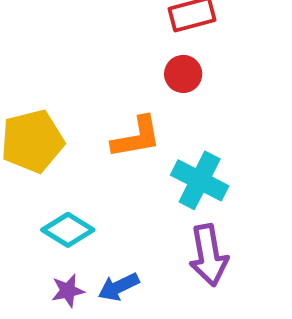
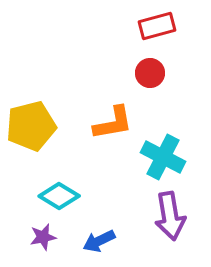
purple star: (68, 291) -> (43, 237), moved

